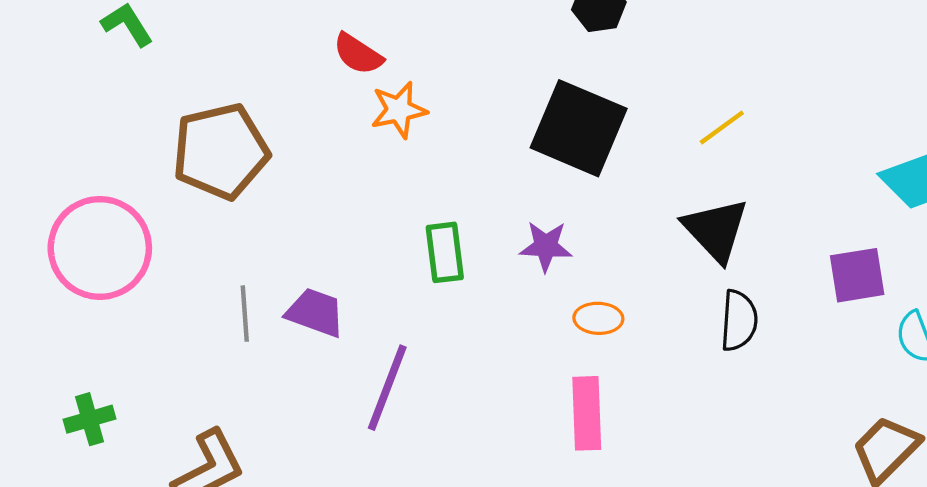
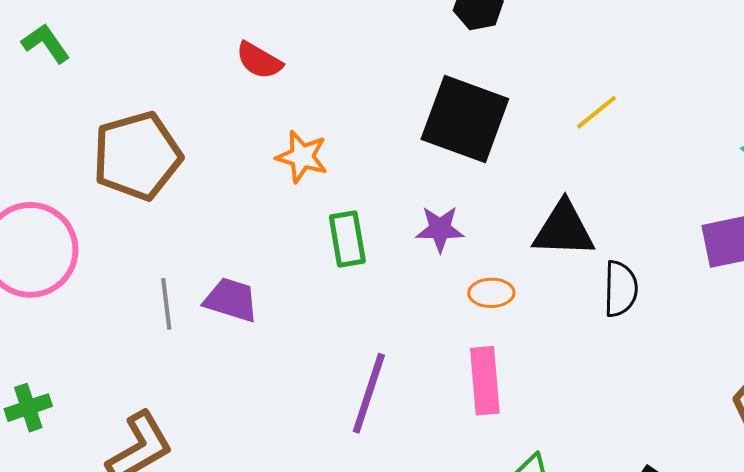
orange star: (399, 110) -> (302, 157), moved, turned 30
black triangle: (716, 230) -> (564, 229), moved, turned -42
purple line: (387, 388) -> (369, 393), moved

